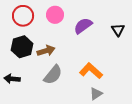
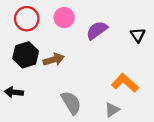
orange L-shape: (91, 71) -> (125, 83), moved
gray semicircle: (53, 75) -> (71, 103), moved, turned -70

